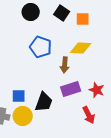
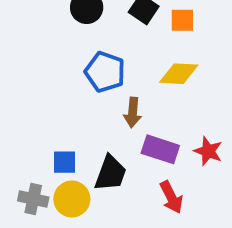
brown arrow: (65, 65) -> (133, 112), moved
purple rectangle: (71, 89) -> (160, 149), turned 36
red arrow: (89, 115) -> (171, 197), moved

